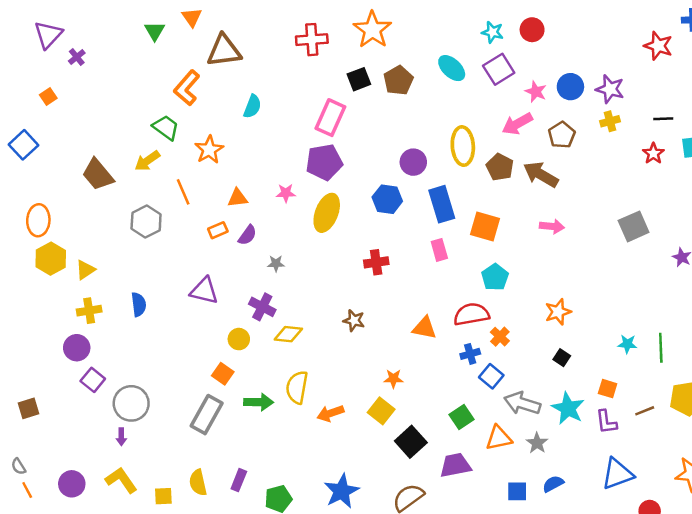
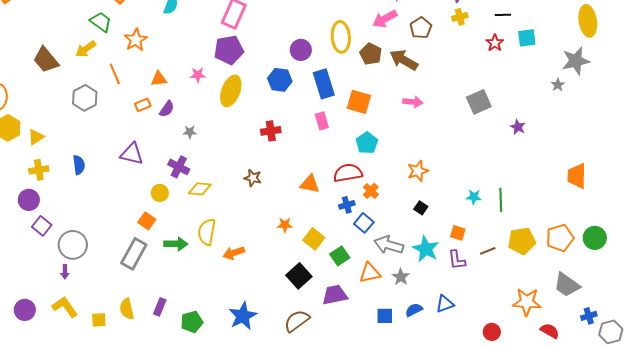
yellow square: (381, 411) -> (314, 239), moved
blue triangle: (617, 474) -> (445, 304), moved, size x0.7

